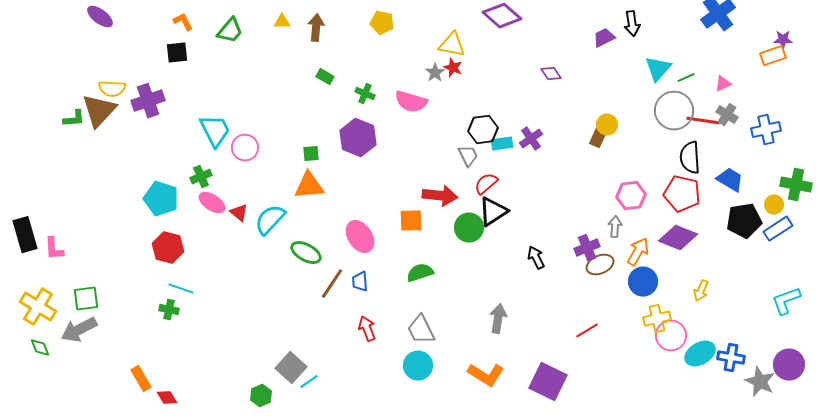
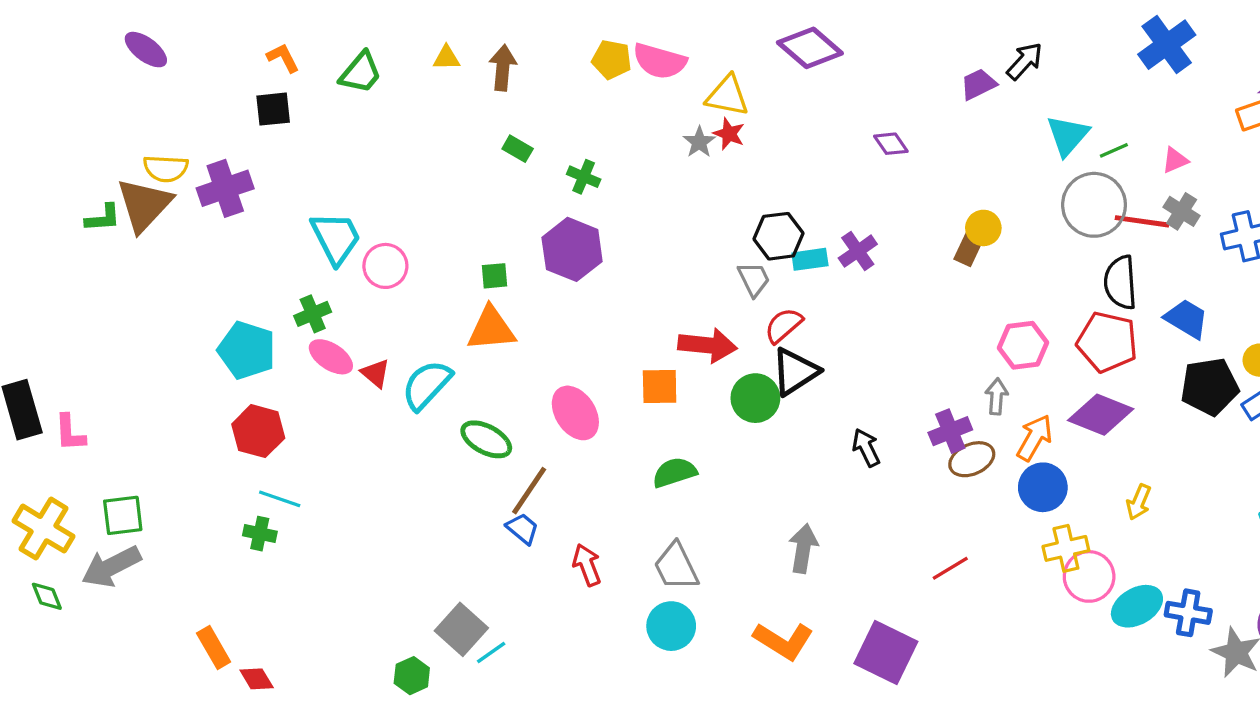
black arrow: (632, 24) -> (1025, 61), turned -130
pink semicircle: (411, 102) -> (660, 61), moved
blue trapezoid: (360, 282) -> (523, 529), moved, turned 135

